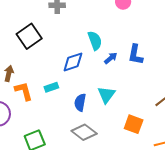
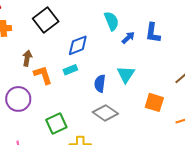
blue diamond: (73, 62) -> (78, 45), moved

